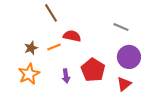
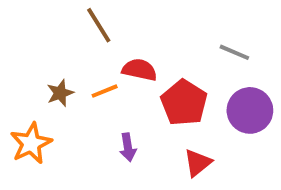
red pentagon: (93, 70) -> (184, 103), moved
orange star: (29, 74) -> (31, 143), moved
red triangle: (124, 84) -> (198, 163), moved

